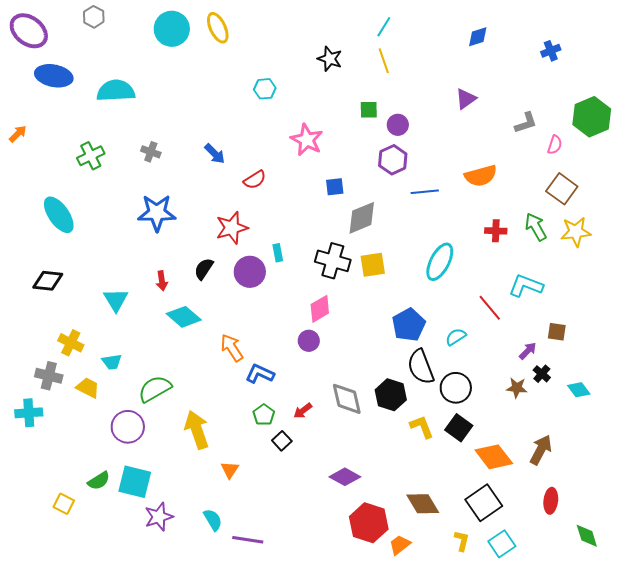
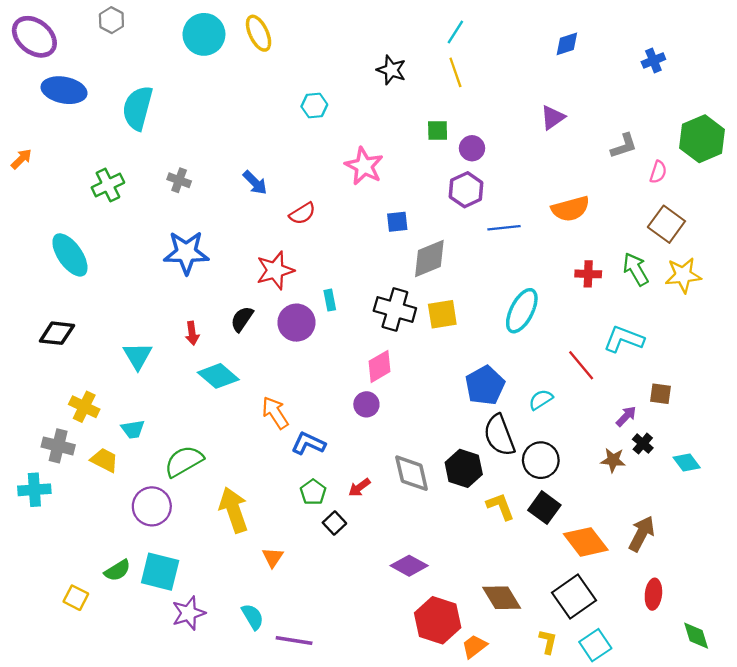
cyan semicircle: (116, 91) -> (138, 108), turned -72

